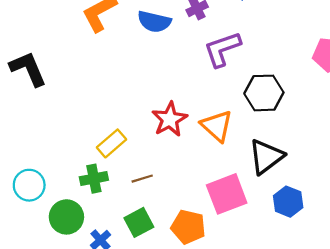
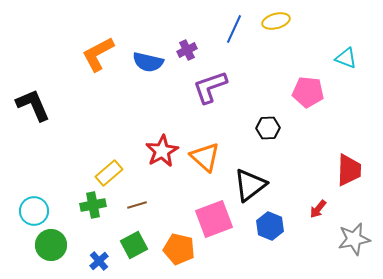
black hexagon: (264, 93) -> (268, 128), moved, size x0.7
green circle: (66, 217) -> (51, 245), moved

